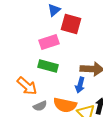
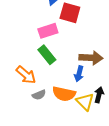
green rectangle: (48, 66) -> (47, 55), turned 36

